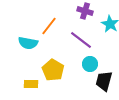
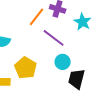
orange line: (49, 26) -> (37, 17), moved

